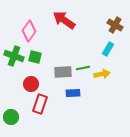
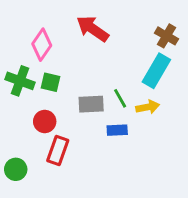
cyan rectangle: (108, 49) -> (156, 71), size x1.6
green line: (83, 68) -> (120, 98), turned 72
blue rectangle: (73, 93) -> (117, 130), moved

